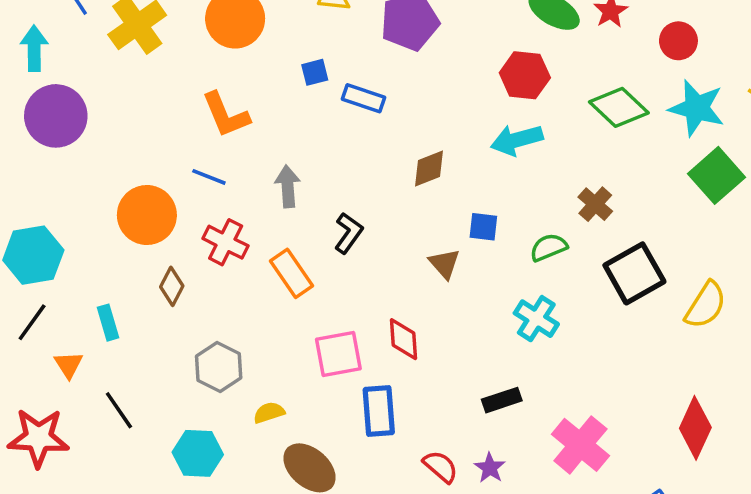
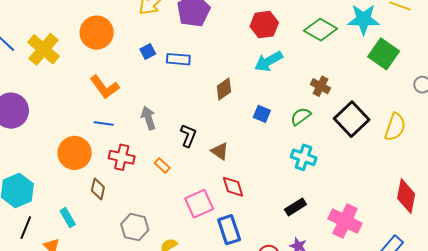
blue square: (483, 227) -> (262, 114), turned 30
brown triangle: (444, 264) -> (220, 151), moved
orange rectangle: (291, 273) -> (162, 166), size x0.6

